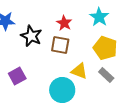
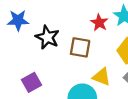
red star: (64, 23) -> (99, 23), moved

